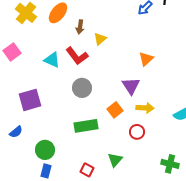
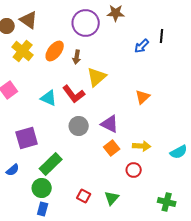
brown arrow: (80, 27) -> (77, 57), moved
yellow triangle: (100, 39) -> (97, 77), size x1.5
purple triangle: (131, 86) -> (110, 124), moved, turned -30
green rectangle: (86, 126) -> (51, 164), moved, turned -35
red square: (87, 170) -> (84, 196), moved

